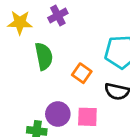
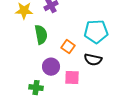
purple circle: (58, 114) -> (51, 67), moved

